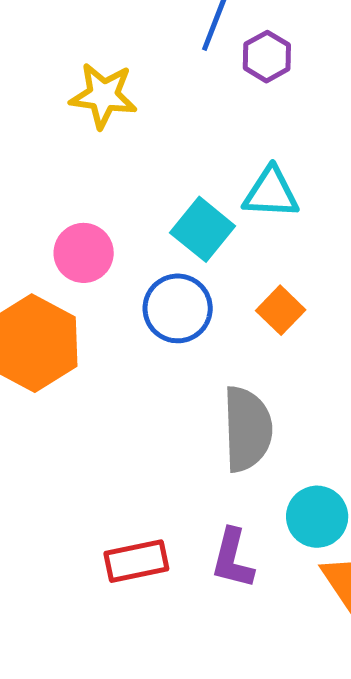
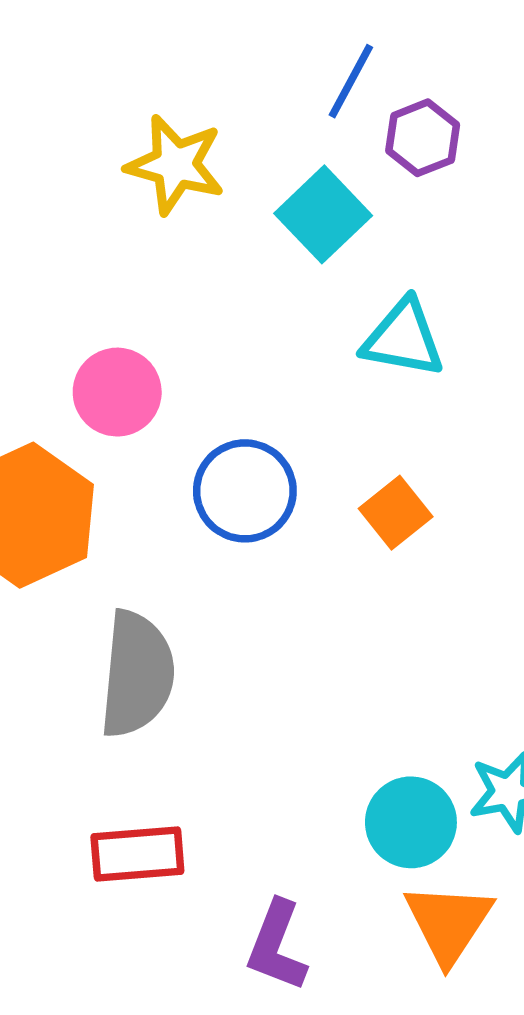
cyan square: (203, 229) -> (323, 214), moved
gray semicircle: (247, 429) -> (137, 674), moved
purple L-shape: (232, 559) -> (277, 946), moved

